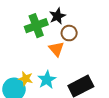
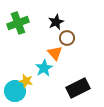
green cross: (36, 26) -> (18, 23), moved
cyan star: (47, 80) -> (44, 68), moved

